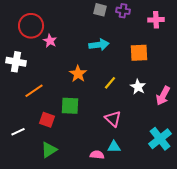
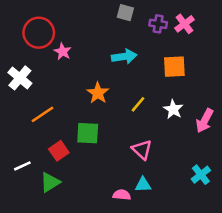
purple cross: (123, 11) -> (158, 24), moved
pink cross: (156, 20) -> (185, 24), moved, turned -35
white cross: (16, 62) -> (20, 78), turned 30
red square: (47, 120) -> (59, 151), turned 35
cyan cross: (160, 139) -> (201, 175), size x0.7
green triangle: (49, 150) -> (50, 182), moved

